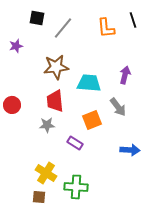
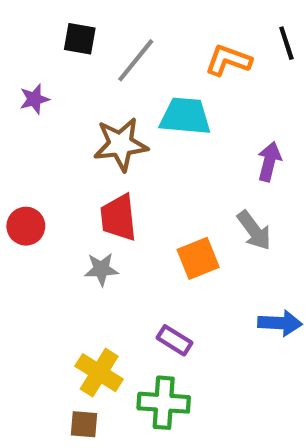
orange L-shape: (106, 28) -> (228, 60), turned 115
cyan trapezoid: (89, 83) -> (185, 116), moved
purple rectangle: (75, 143) -> (174, 340), moved

